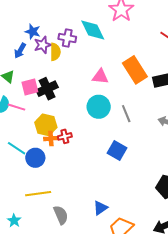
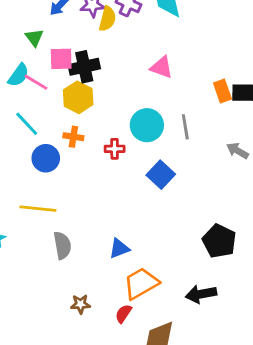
orange rectangle: (135, 70) -> (222, 91), moved, size x0.6
cyan circle: (99, 107) -> (147, 125), moved
yellow hexagon: (46, 125) -> (78, 97), moved
red cross: (65, 136) -> (115, 149), moved
cyan line: (17, 148) -> (27, 124), moved

